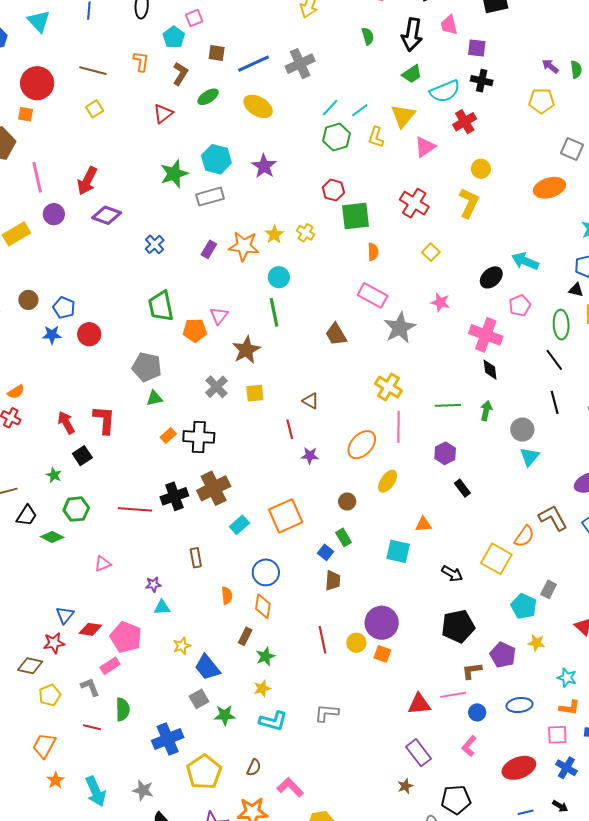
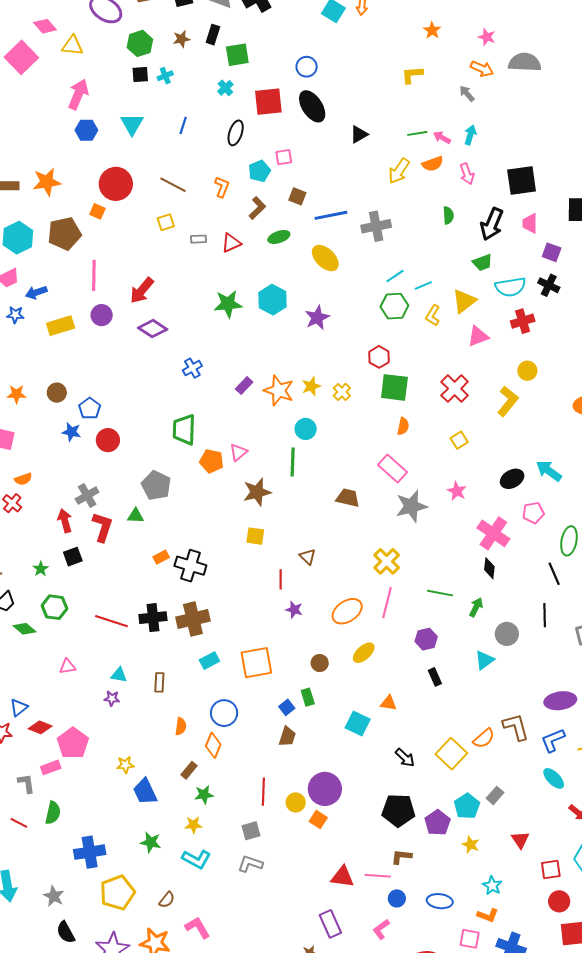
gray rectangle: (210, 197) -> (198, 239), moved, size x0.6
brown trapezoid: (336, 334) -> (348, 498), turned 120
gray cross: (217, 387) -> (87, 496), moved
green triangle: (155, 398) -> (136, 516), moved
cyan triangle: (529, 457) -> (484, 660), moved
cyan triangle: (162, 607) -> (119, 675), moved
purple pentagon: (503, 655) -> (437, 823), moved
gray square: (199, 699) -> (251, 831), moved

